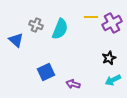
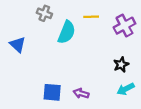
yellow line: (91, 17) -> (91, 17), moved
gray cross: (36, 25) -> (44, 13), moved
blue square: (46, 72) -> (52, 92), moved, turned 30

